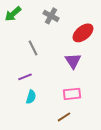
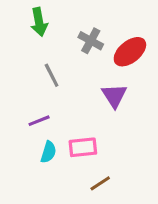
green arrow: (13, 14) -> (39, 22), moved, turned -60
gray cross: (51, 16) -> (91, 41), moved
pink rectangle: (72, 94) -> (83, 147), moved

